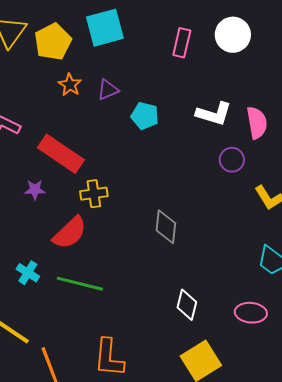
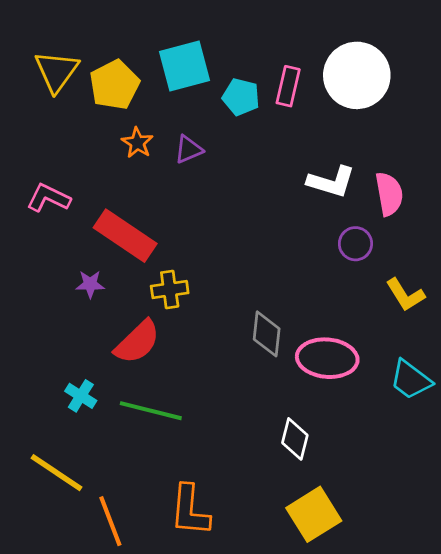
white circle: (233, 35) -> (357, 75), size x1.4
cyan pentagon: (145, 116) -> (241, 97), moved
pink ellipse: (251, 313) -> (327, 358), moved, size x1.4

